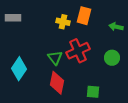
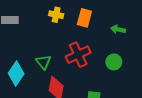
yellow cross: (63, 22) -> (56, 15), moved
green triangle: (55, 58) -> (43, 62), moved

